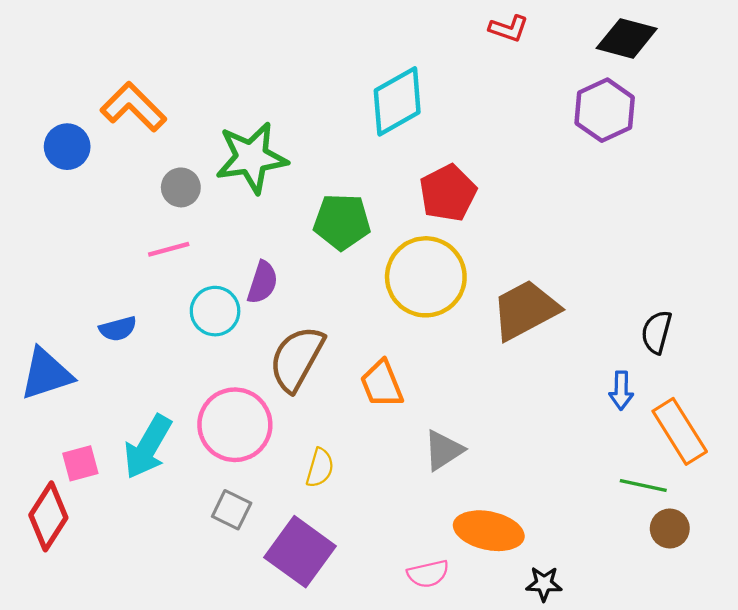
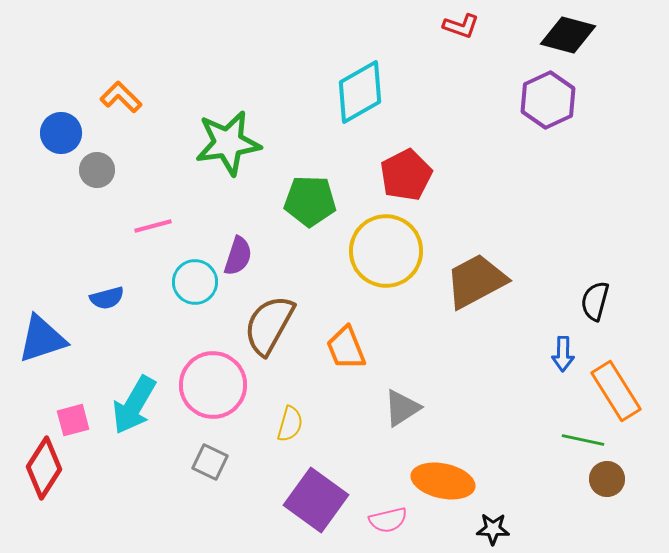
orange L-shape: (133, 107) -> (121, 97), size x0.7
gray circle: (181, 187) -> (97, 170), moved
purple square: (300, 552) -> (316, 500), moved

